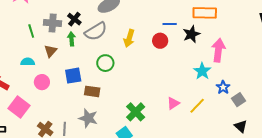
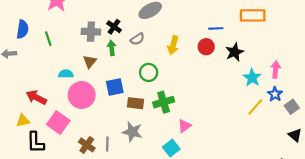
green line: (31, 31) -> (48, 39), moved
gray semicircle: (96, 31) -> (137, 39), size x0.6
black star: (191, 34) -> (235, 52), moved
pink arrow: (218, 50) -> (276, 70), moved, size x0.7
pink circle: (42, 82) -> (82, 95), size x1.6
pink triangle: (173, 103) -> (184, 126), moved
yellow line: (197, 106) -> (255, 107), moved
green cross: (136, 112) -> (164, 102), moved, turned 30

